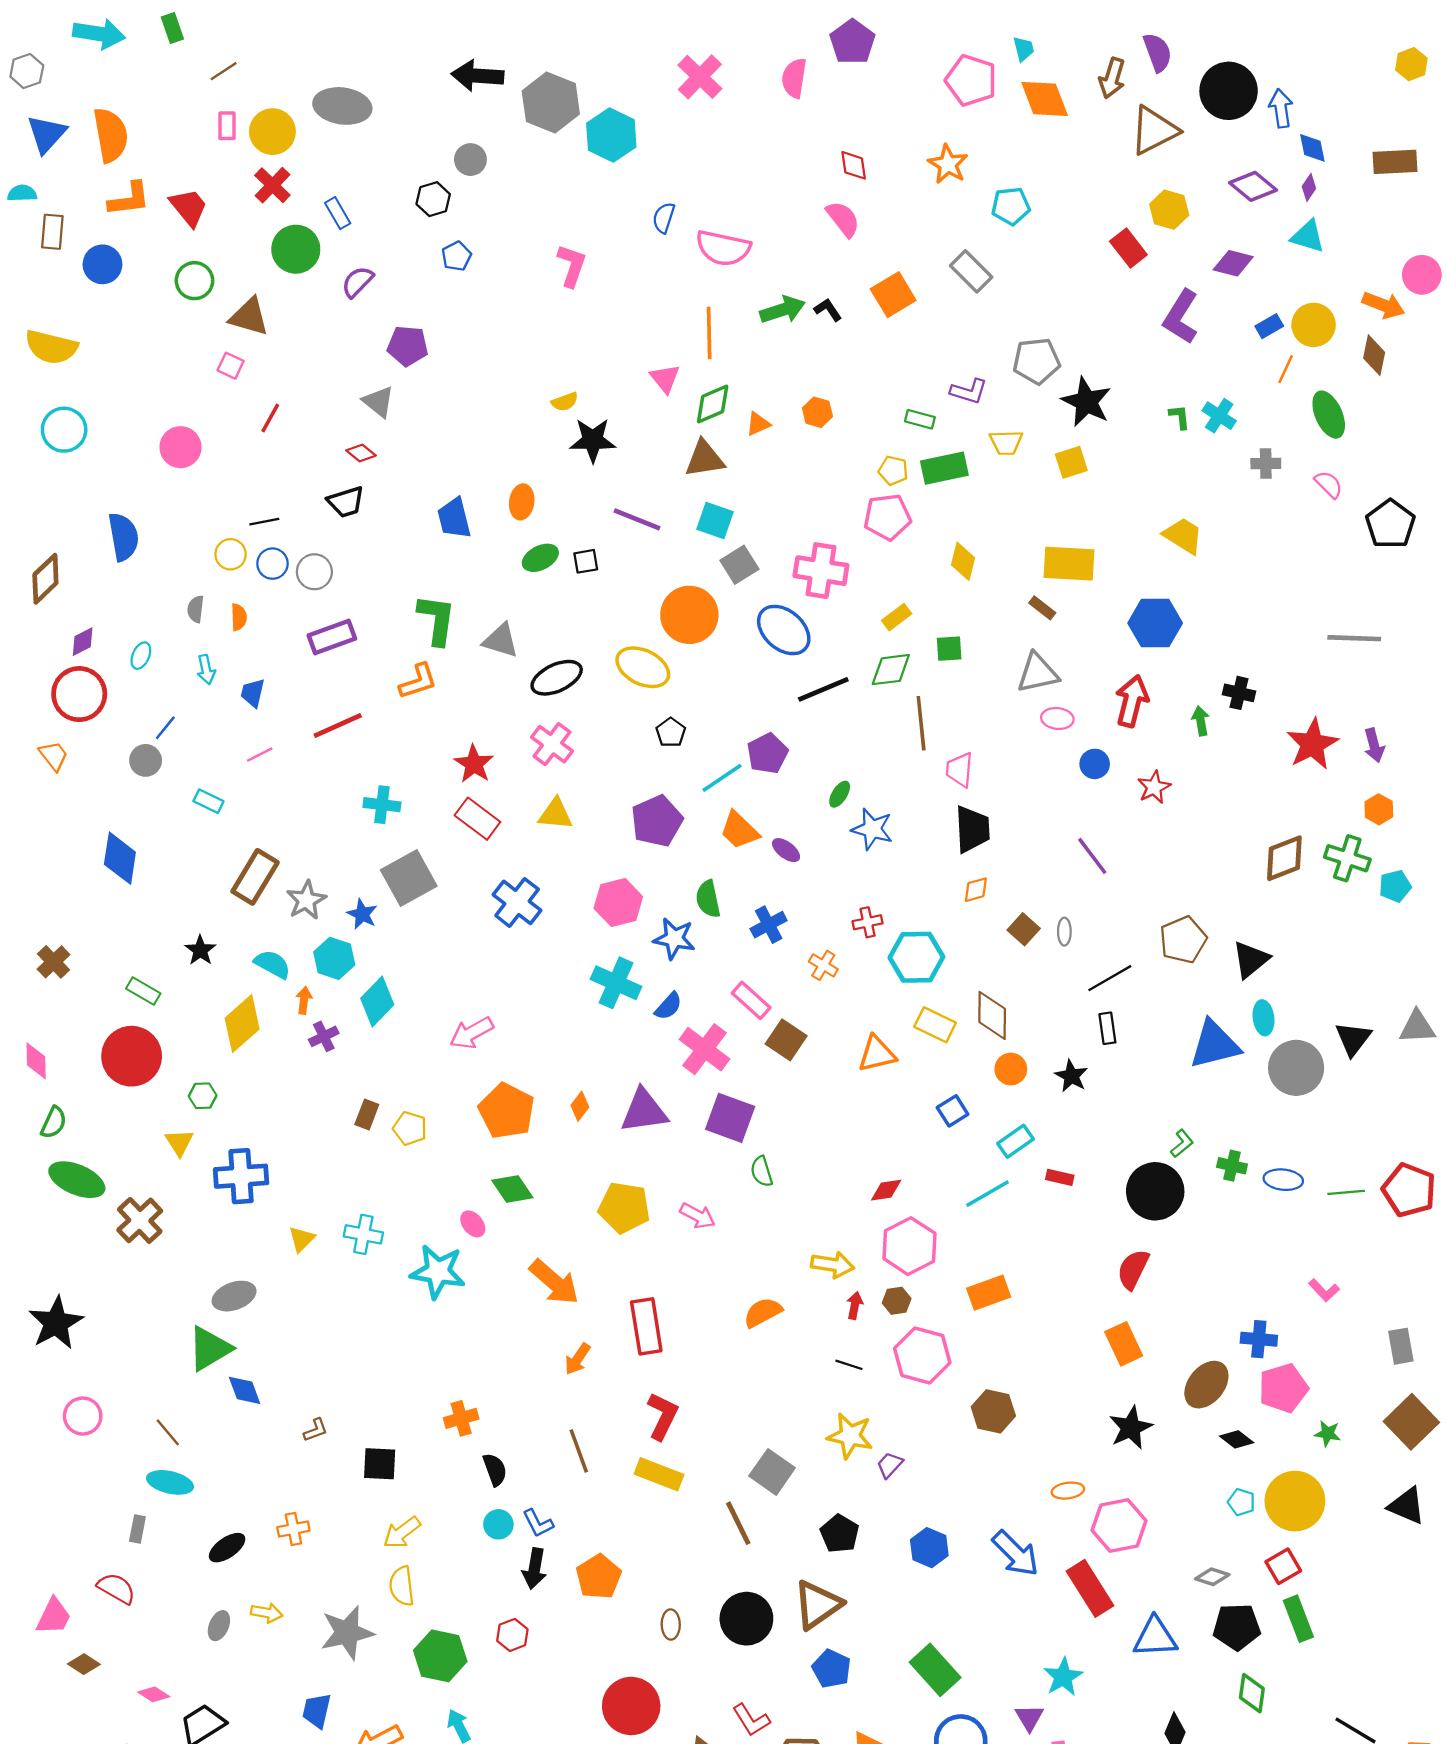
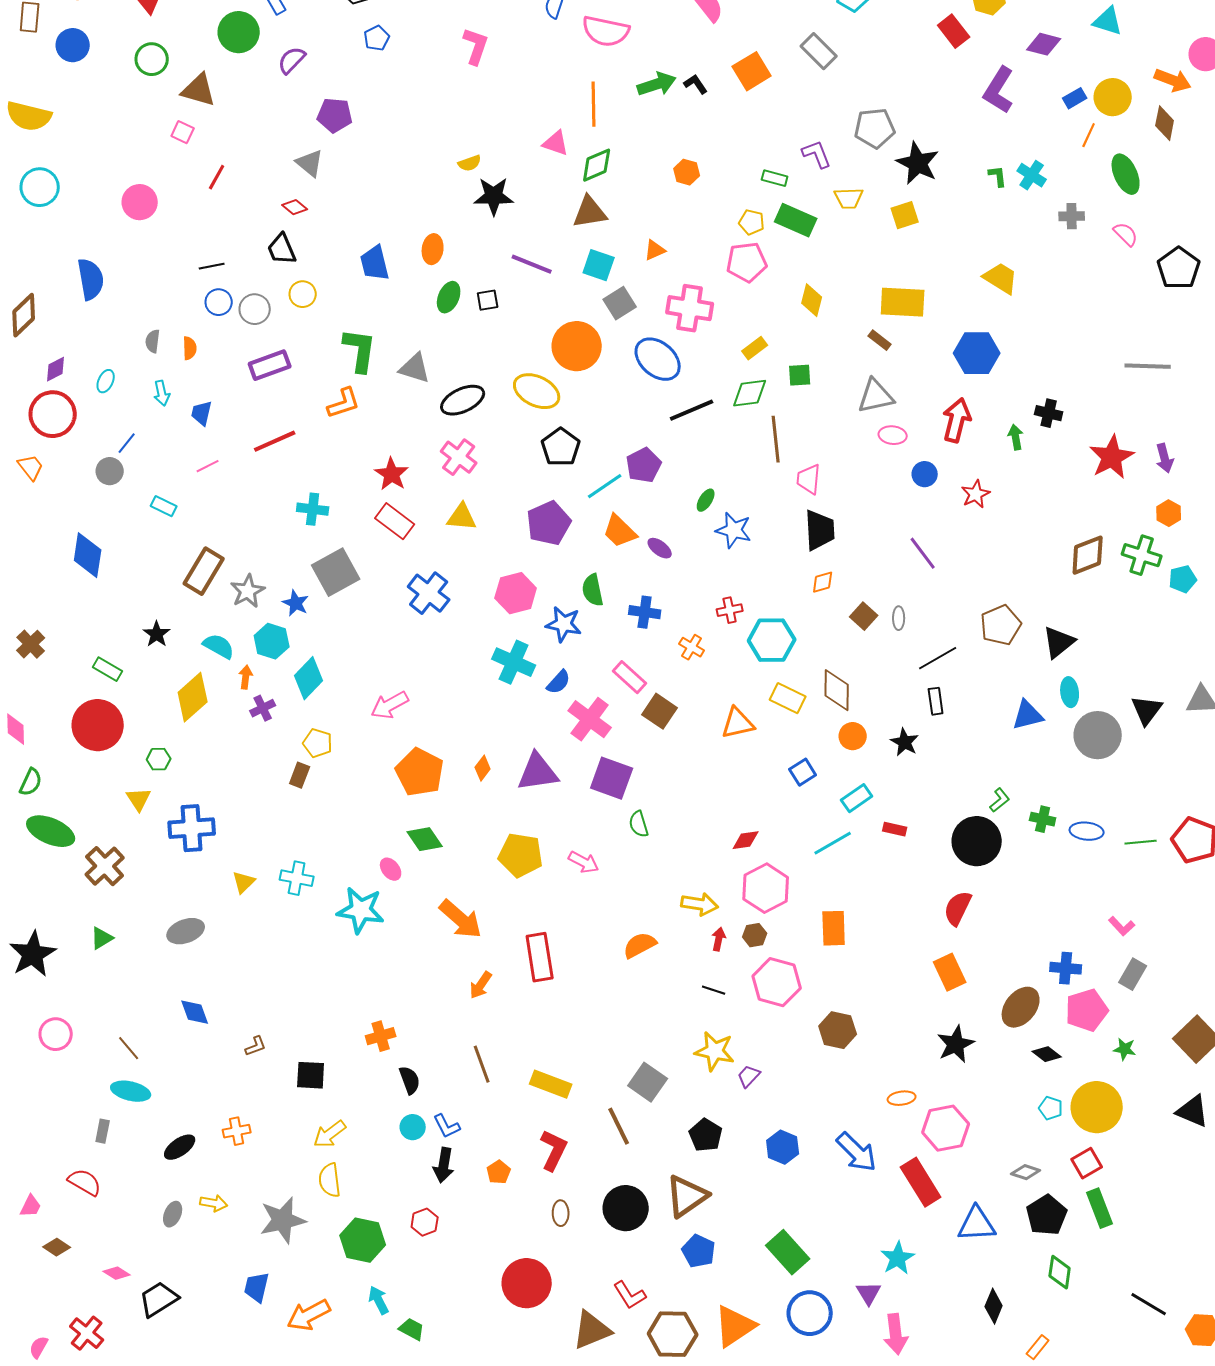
pink triangle: (665, 378) -> (556, 143), turned -32
purple L-shape: (969, 391) -> (817, 154), turned -128
orange triangle: (758, 424) -> (655, 250), moved
green rectangle: (944, 468) -> (796, 220), turned 36
black trapezoid: (346, 502) -> (282, 249), turned 84
yellow circle: (231, 554) -> (303, 294), moved
green ellipse: (540, 558) -> (449, 297), turned -40
black pentagon: (671, 732) -> (561, 447), size x1.5
blue cross: (769, 925) -> (645, 612), turned 36
blue triangle: (1215, 1045) -> (1028, 715), size x0.7
yellow pentagon: (410, 1128) -> (318, 743), moved
orange rectangle: (989, 1293) -> (834, 928), turned -72
gray rectangle: (1401, 1346) -> (1133, 974), moved, turned 40
green triangle: (210, 1348) -> (102, 938), moved, size x0.6
red L-shape: (663, 1416) -> (554, 1150), moved
orange pentagon: (599, 1577) -> (499, 1172), size x0.6
pink trapezoid: (54, 1616) -> (31, 1206), size x0.7
black pentagon: (1237, 1627) -> (1047, 1215), turned -30

